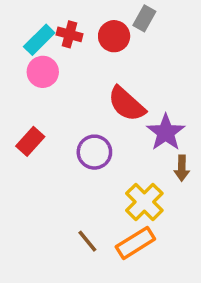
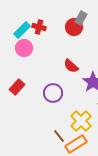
red circle: (114, 36) -> (74, 27), moved
red semicircle: (127, 104) -> (71, 66), size x0.7
brown line: (87, 241) -> (59, 136), moved

